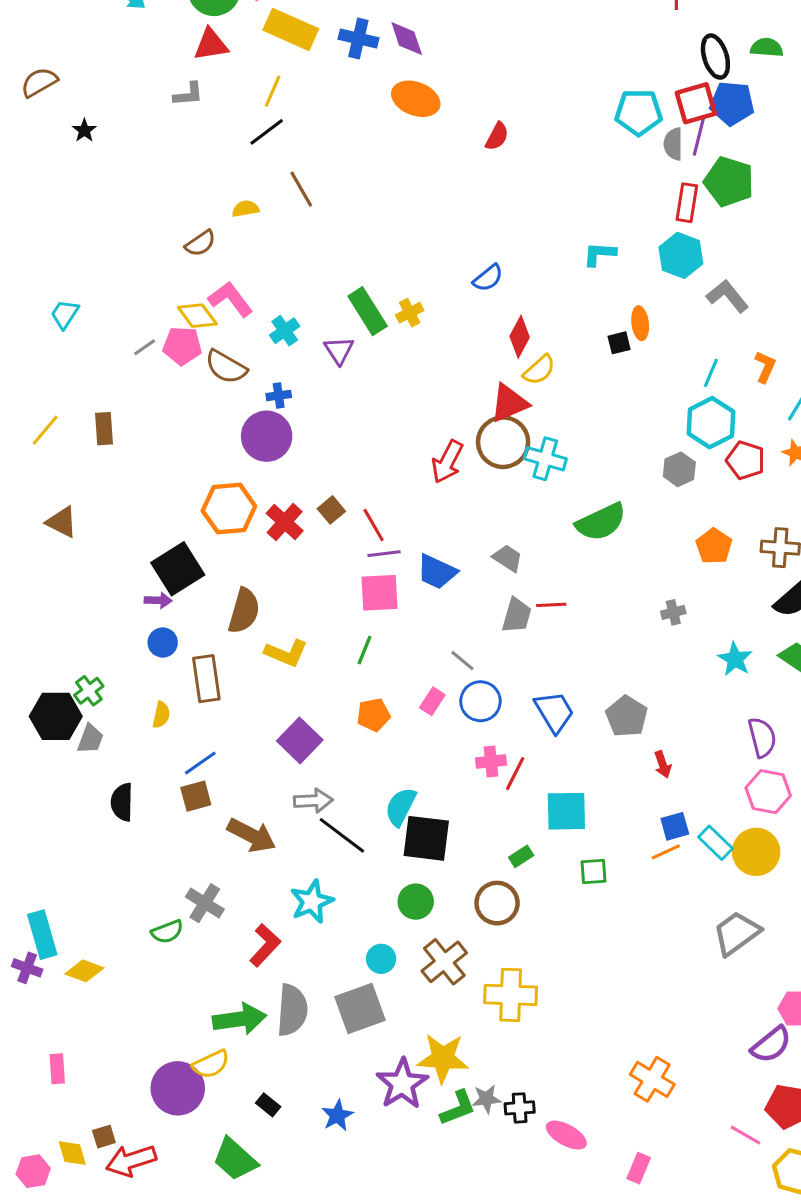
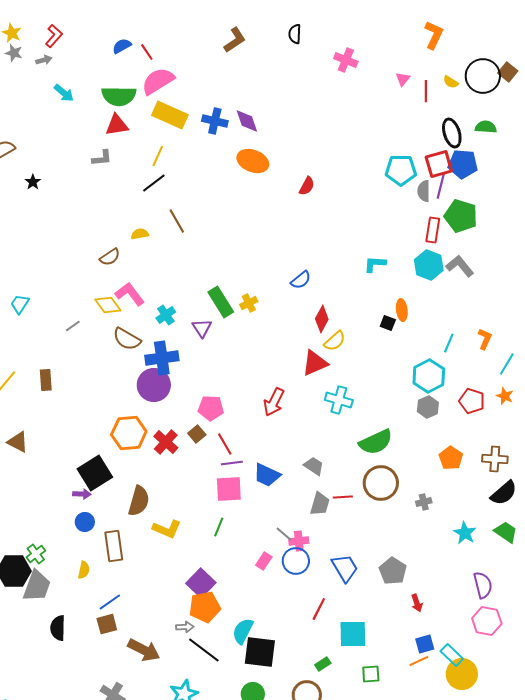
gray L-shape: (727, 296) -> (460, 266), moved
black square: (619, 343) -> (388, 323), turned 35
pink pentagon: (182, 346) -> (211, 408), moved
blue cross: (279, 395) -> (162, 358), size x2.0
cyan hexagon: (711, 423) -> (429, 376), moved
brown circle: (503, 442) -> (381, 483), moved
orange pentagon: (374, 715) -> (205, 607), moved, size x1.4
gray trapezoid: (90, 739) -> (37, 586), size x1.6
purple square: (300, 740) -> (201, 583), moved
pink cross: (491, 761) -> (299, 541), moved
gray arrow: (313, 801) -> (185, 627), size x0.7
yellow circle: (756, 852) -> (462, 674), moved

